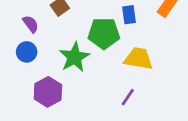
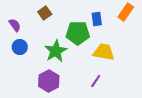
purple semicircle: (31, 24) -> (15, 25), moved
purple hexagon: (48, 92) -> (49, 81), moved

